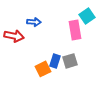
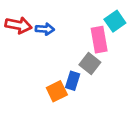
red arrow: (14, 36) -> (18, 25), moved
gray square: (70, 61) -> (90, 63), moved, turned -35

